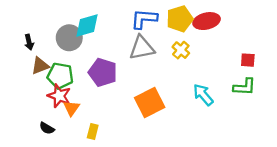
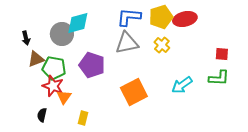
cyan arrow: (203, 95) -> (182, 85), turned -85
black semicircle: (47, 128) -> (42, 115), turned 72

